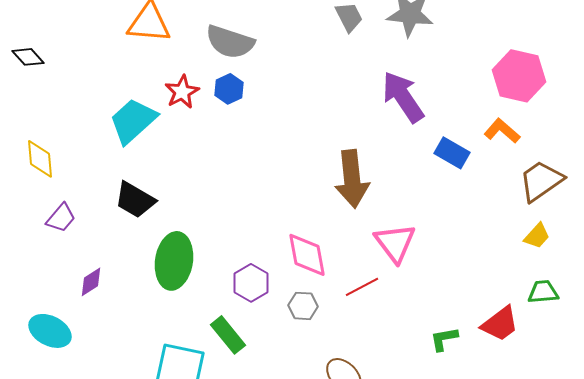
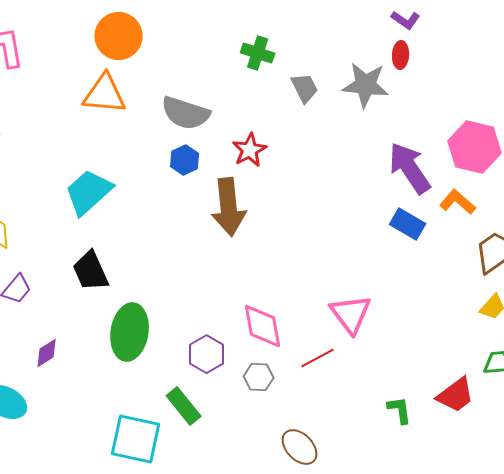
red star: (182, 92) -> (250, 150), moved
purple arrow: (403, 97) -> (410, 168), moved
brown arrow: (352, 179) -> (229, 207), moved
black trapezoid: (135, 200) -> (91, 271), turned 36
green L-shape: (444, 339) -> (400, 410), turned 92

